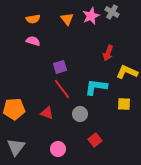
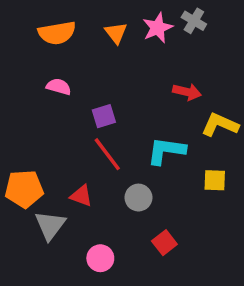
orange semicircle: (33, 19) -> (57, 33), size x1.5
pink semicircle: (33, 41) -> (59, 87), moved
red arrow: (108, 53) -> (187, 92), turned -98
gray triangle: (16, 147) -> (50, 225), moved

